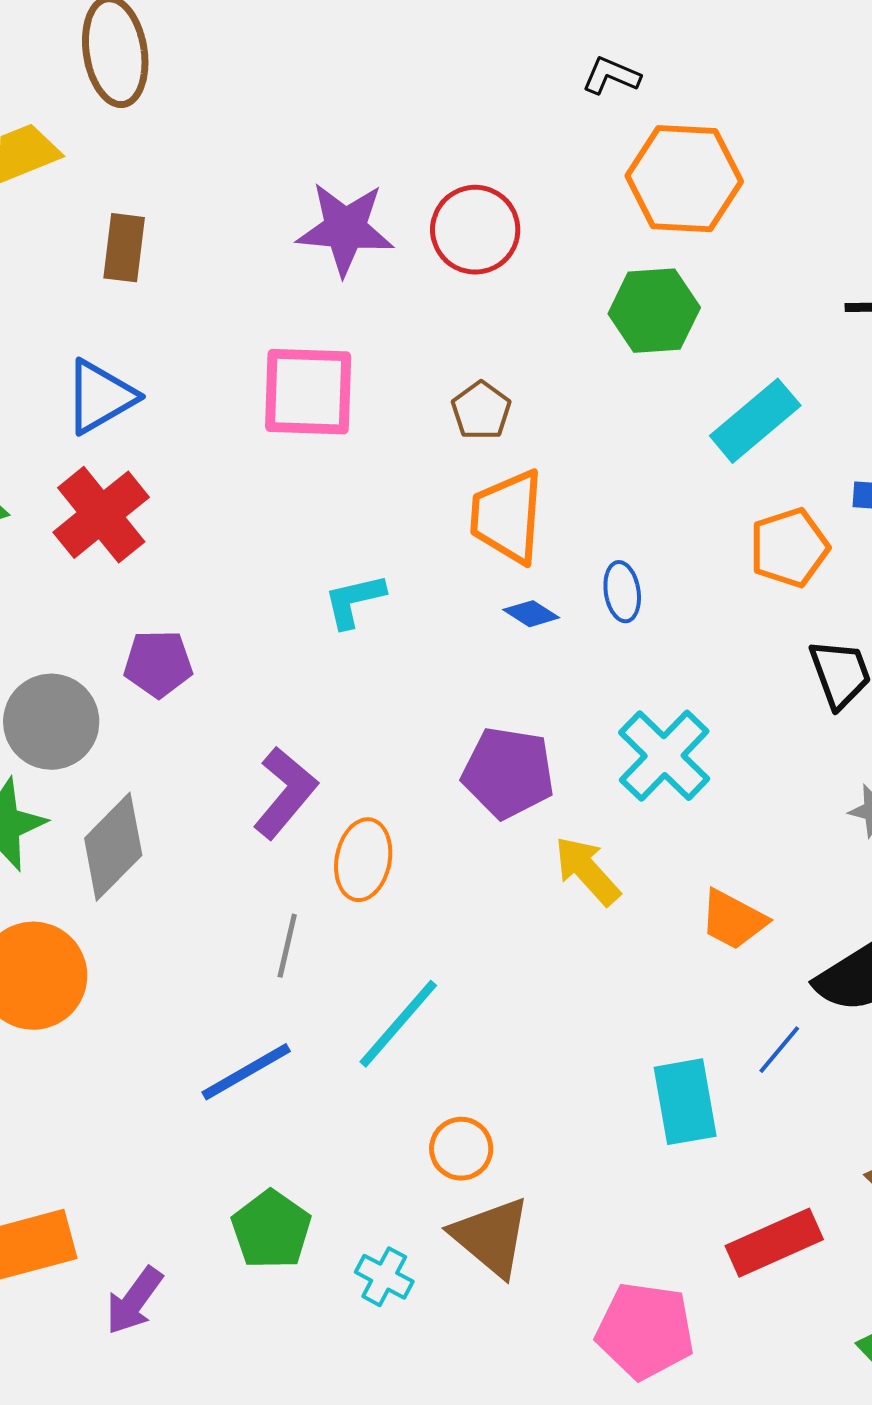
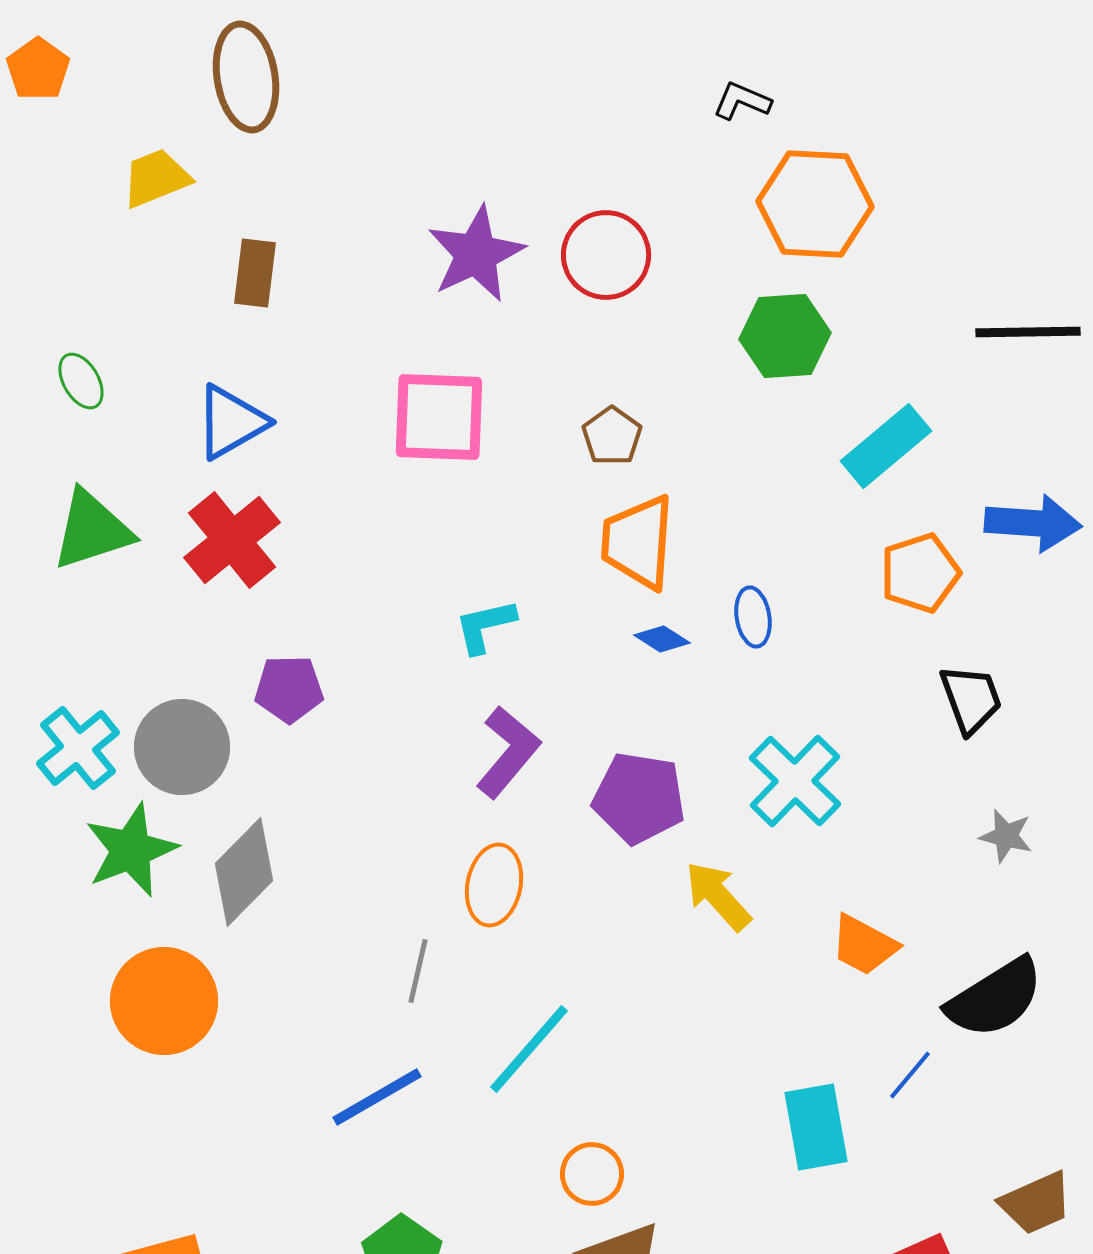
purple star: (345, 229) -> (476, 254), turned -30
purple L-shape: (285, 793) -> (508, 752), moved

